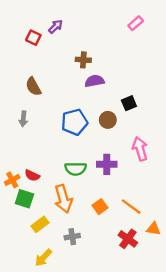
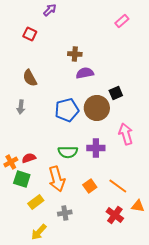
purple arrow: (56, 27) -> (50, 10), moved
brown circle: (108, 120) -> (97, 108), size x1.6
red semicircle: (32, 175) -> (29, 158), turned 136

